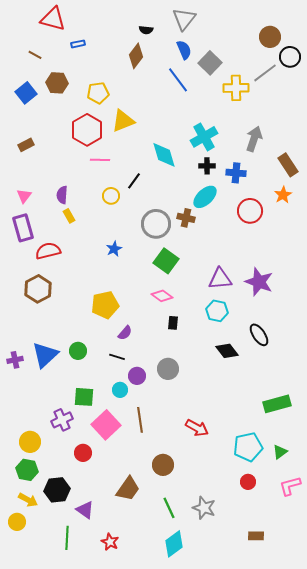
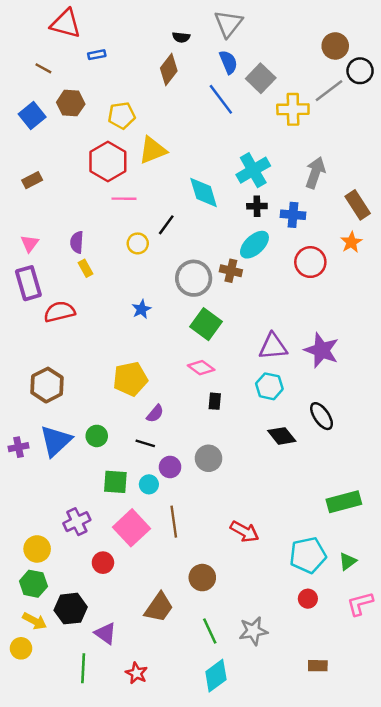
brown hexagon: (38, 289) -> (47, 385), moved
green square: (84, 397) -> (115, 482), moved
gray star: (204, 508) -> (253, 631), turned -30

